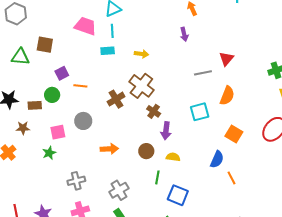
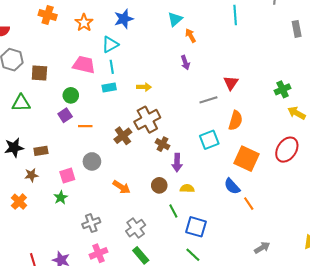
brown square: (45, 45) -> (39, 73), moved
brown cross: (141, 86) -> (147, 120), turned 30
green circle: (52, 95) -> (71, 95), moved
orange square: (234, 134) -> (246, 159), size x1.4
orange arrow: (109, 149) -> (121, 187), turned 42
blue semicircle: (217, 159) -> (232, 186), turned 120
green line: (157, 177) -> (173, 211), turned -32

